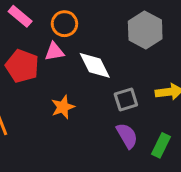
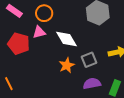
orange star: (63, 107) -> (67, 65), moved
purple semicircle: (127, 136) -> (92, 84), turned -66

